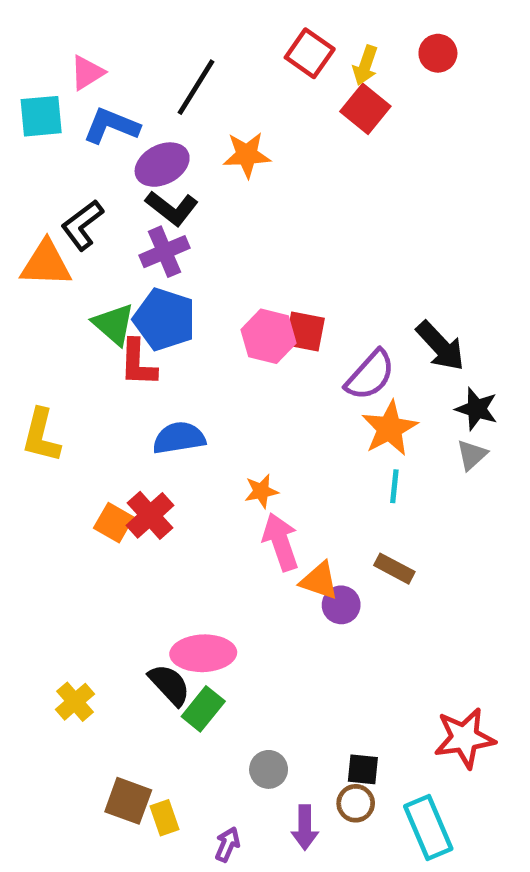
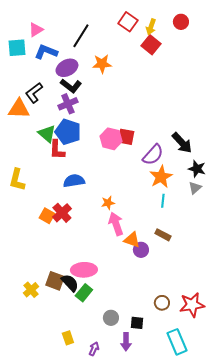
black square: (363, 769) -> (137, 323), moved
brown square: (128, 801) -> (55, 281), moved
brown circle: (356, 803) -> (162, 303), moved

